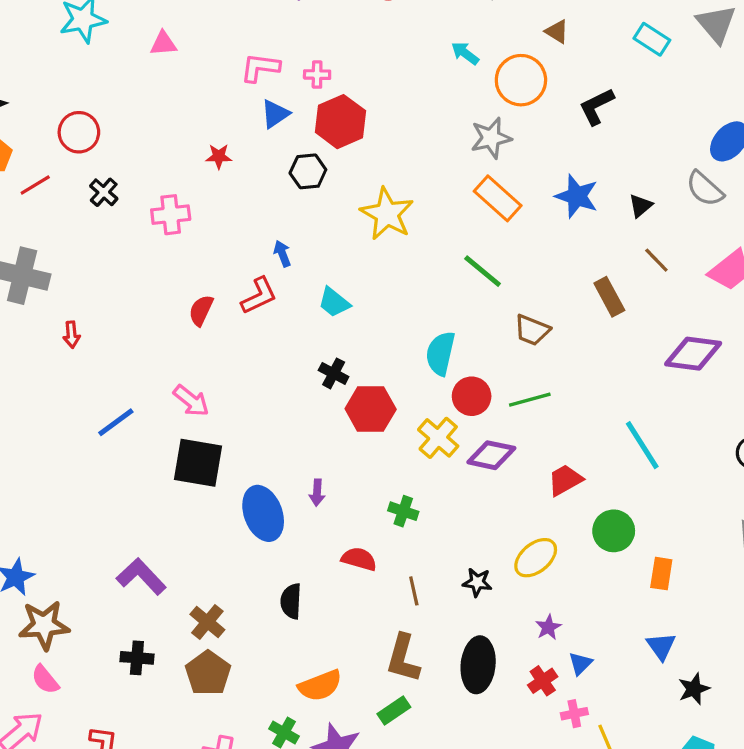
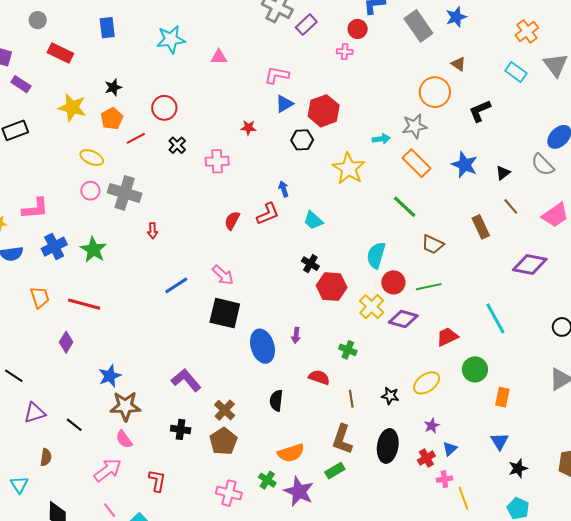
cyan arrow: (465, 53) -> (381, 139), moved, turned 132
pink cross: (317, 75) -> (345, 52), moved

